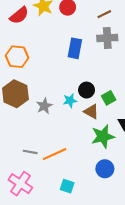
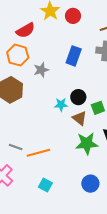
red semicircle: (19, 15) -> (25, 30), moved
gray star: (44, 106) -> (41, 70), moved
blue circle: (105, 169) -> (90, 184), moved

